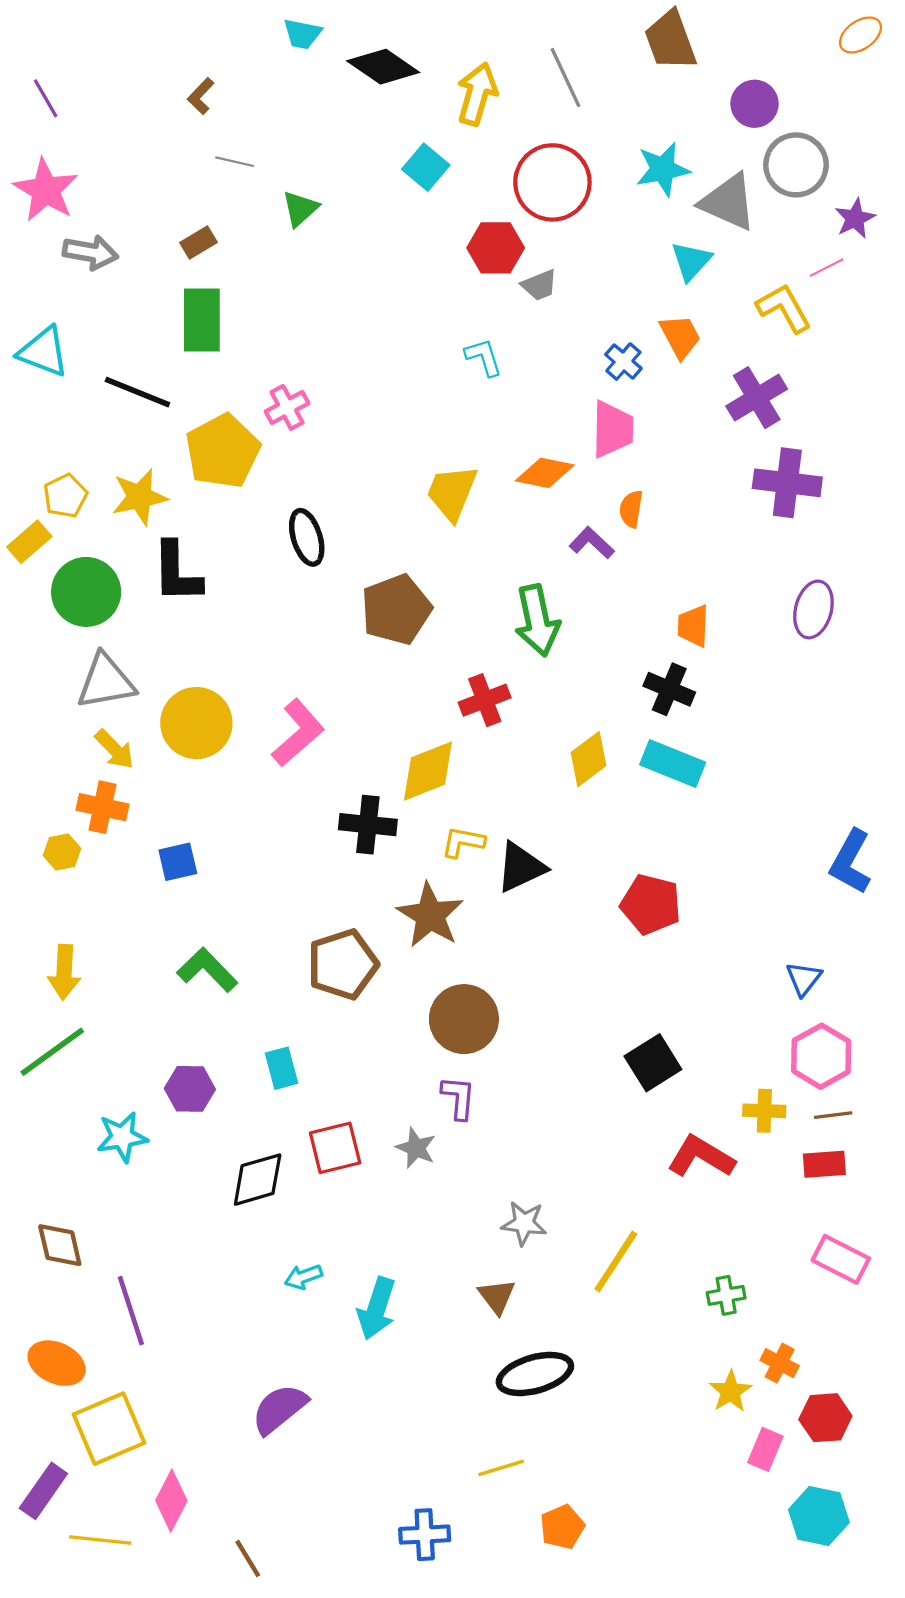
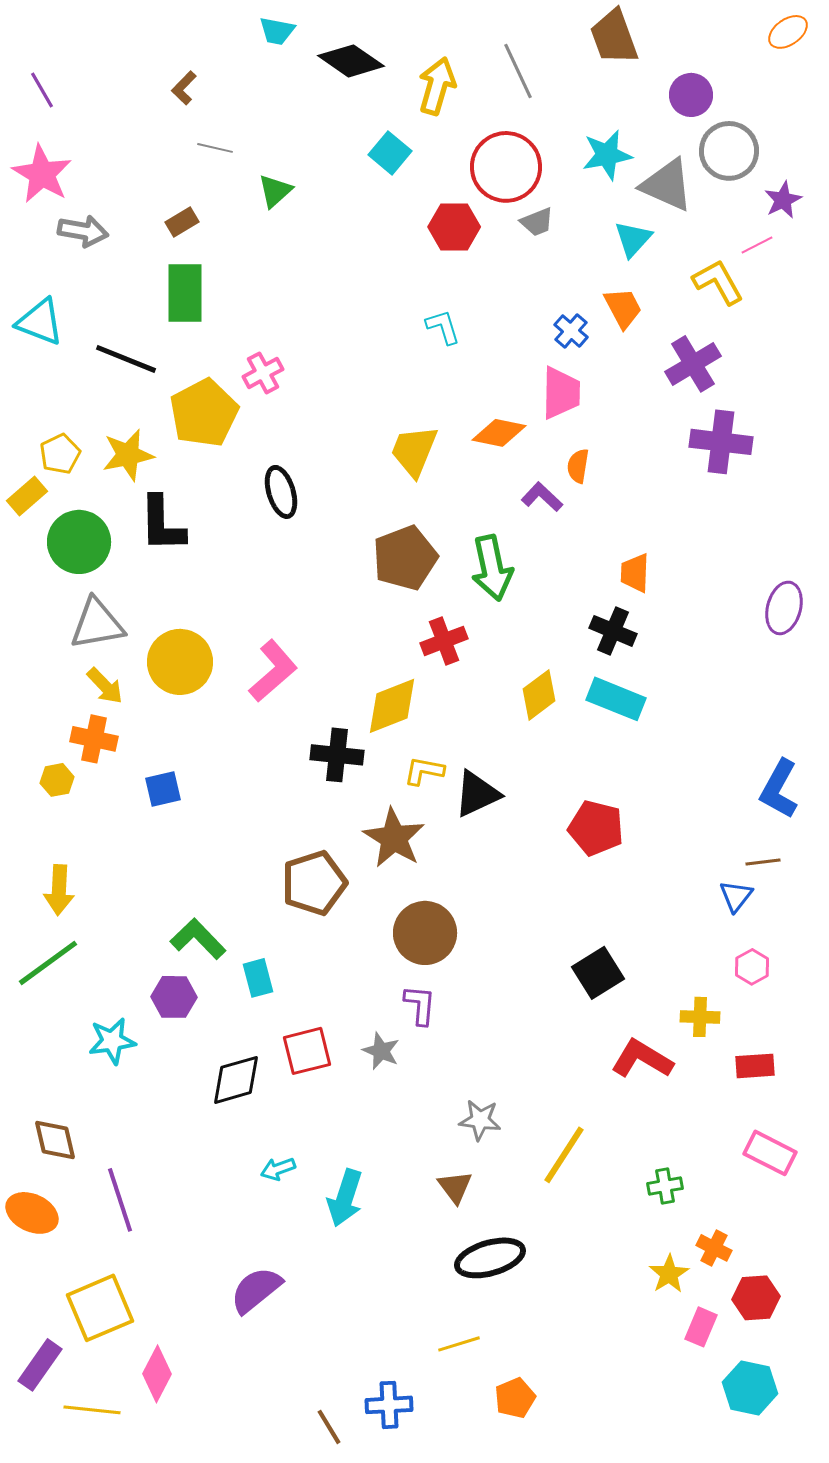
gray trapezoid: (539, 285) -> (537, 222), moved
brown pentagon: (396, 609) -> (405, 558), moved
purple ellipse: (813, 609) -> (784, 608), moved
green L-shape: (207, 970) -> (198, 939), moved
pink hexagon: (821, 1056) -> (752, 967), size x0.6
brown line: (833, 1115) -> (763, 862), moved
orange ellipse: (57, 1363) -> (32, 1213), moved
brown line: (248, 1559) -> (329, 1427), moved

